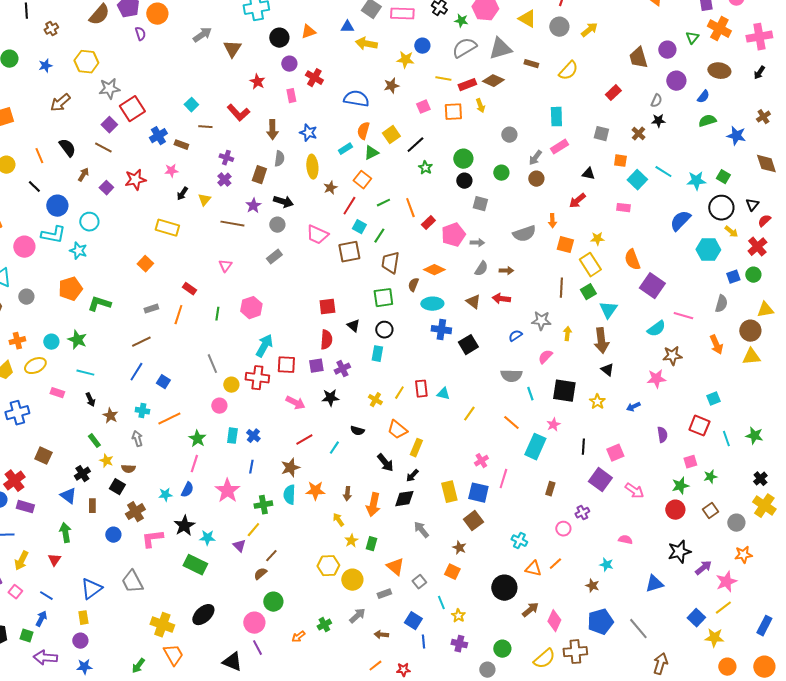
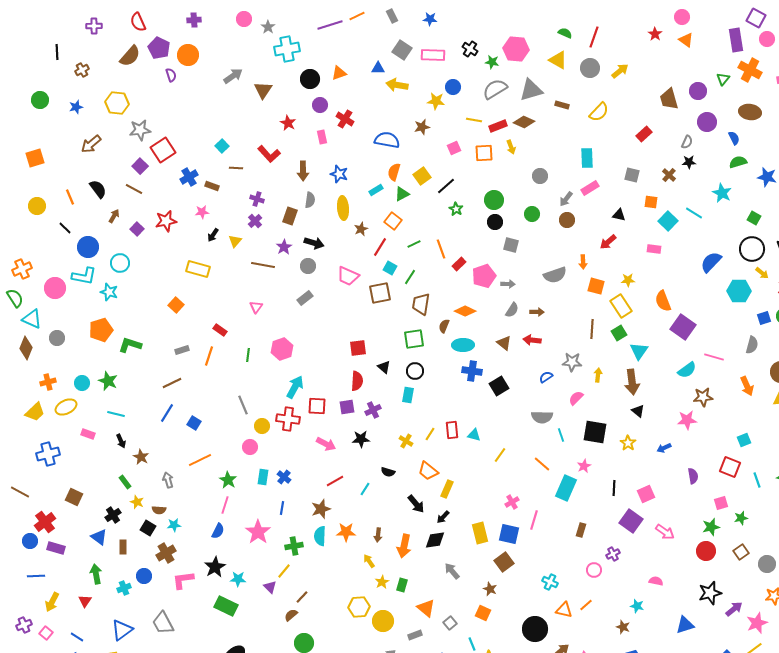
blue semicircle: (703, 97) -> (734, 138), turned -64
cyan star: (696, 181) -> (722, 193), moved, turned 30
cyan cross: (142, 411) -> (124, 588), moved, turned -32
cyan star: (165, 495) -> (174, 525), moved

